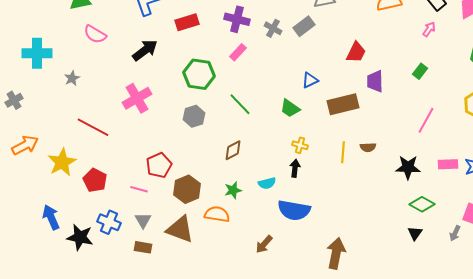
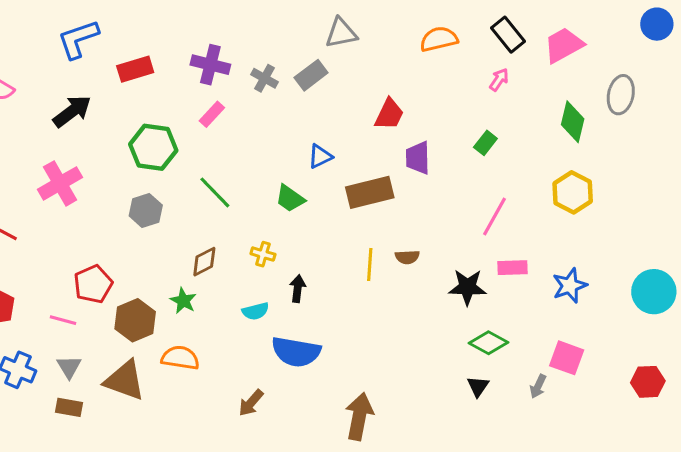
yellow cross: (300, 145) -> (263, 254), moved
pink rectangle: (448, 164) -> (513, 268), moved
green star: (233, 190) -> (183, 301), moved, turned -30

